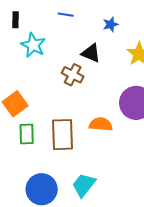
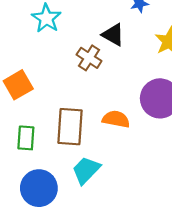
green rectangle: (27, 134) -> (26, 138), moved
cyan trapezoid: (84, 185) -> (86, 170), moved

